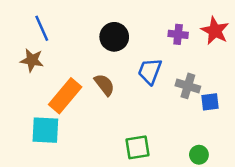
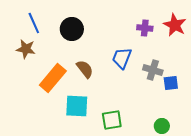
black circle: (114, 37) -> (72, 29), moved
cyan square: (45, 130) -> (77, 106), moved

